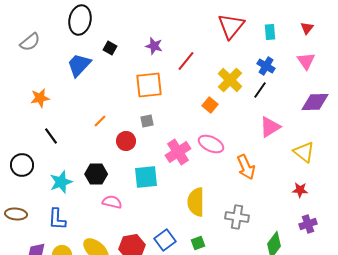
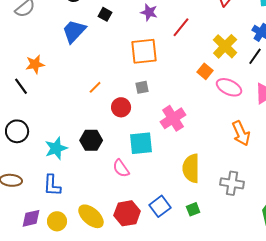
black line: (51, 136) -> (21, 86), moved
pink ellipse: (211, 144) -> (229, 87), moved
pink semicircle: (112, 202) -> (121, 168), moved, turned -138

